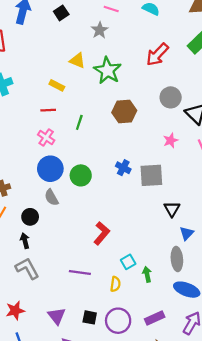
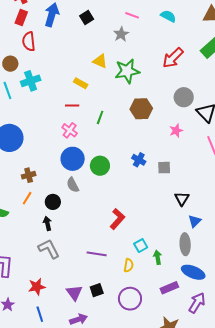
green star: (108, 71) -> (127, 71), turned 30
pink star: (171, 140) -> (176, 131), moved
gray square: (151, 175) -> (164, 168), size x0.6
black square: (90, 317) -> (97, 290), moved, turned -32
purple rectangle: (155, 318) -> (169, 288), moved

